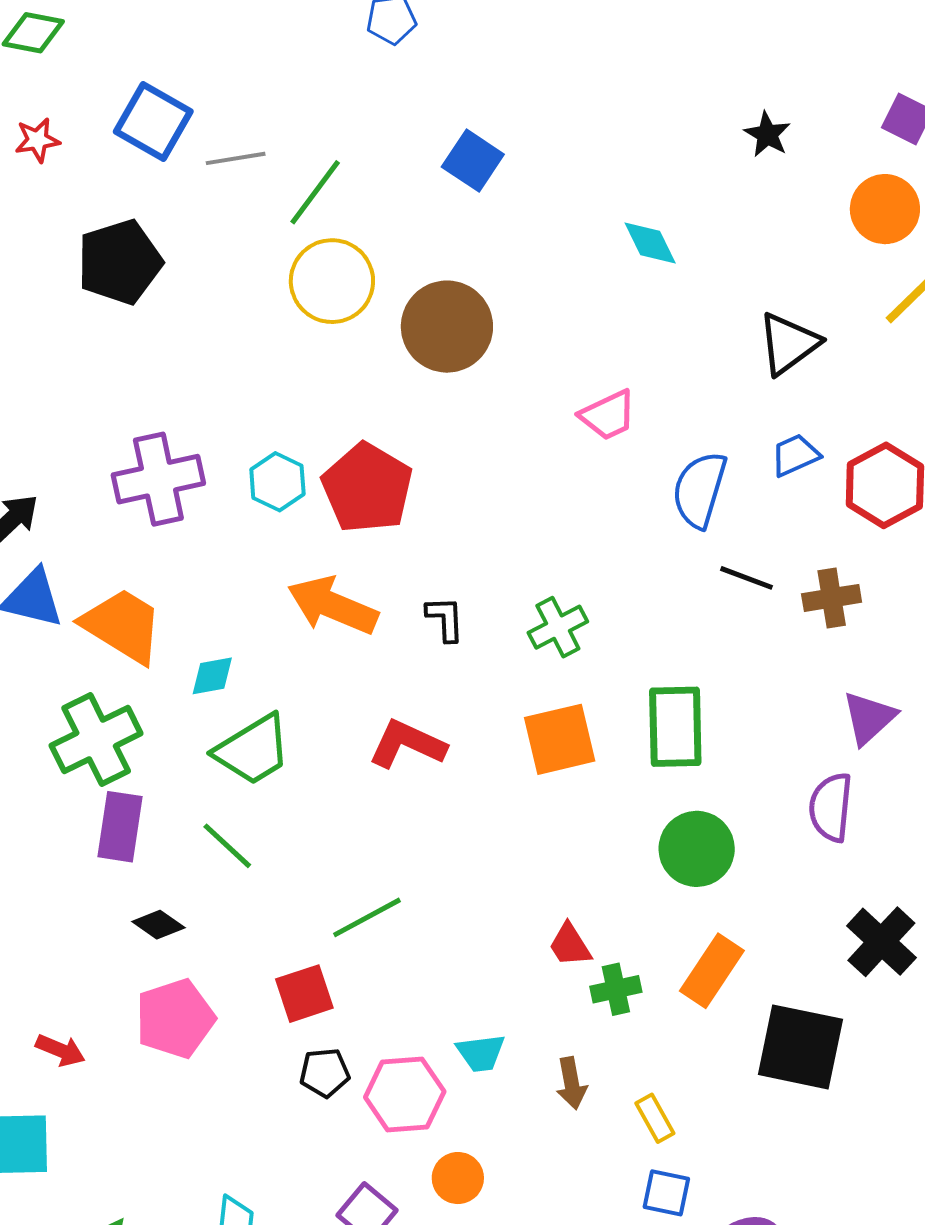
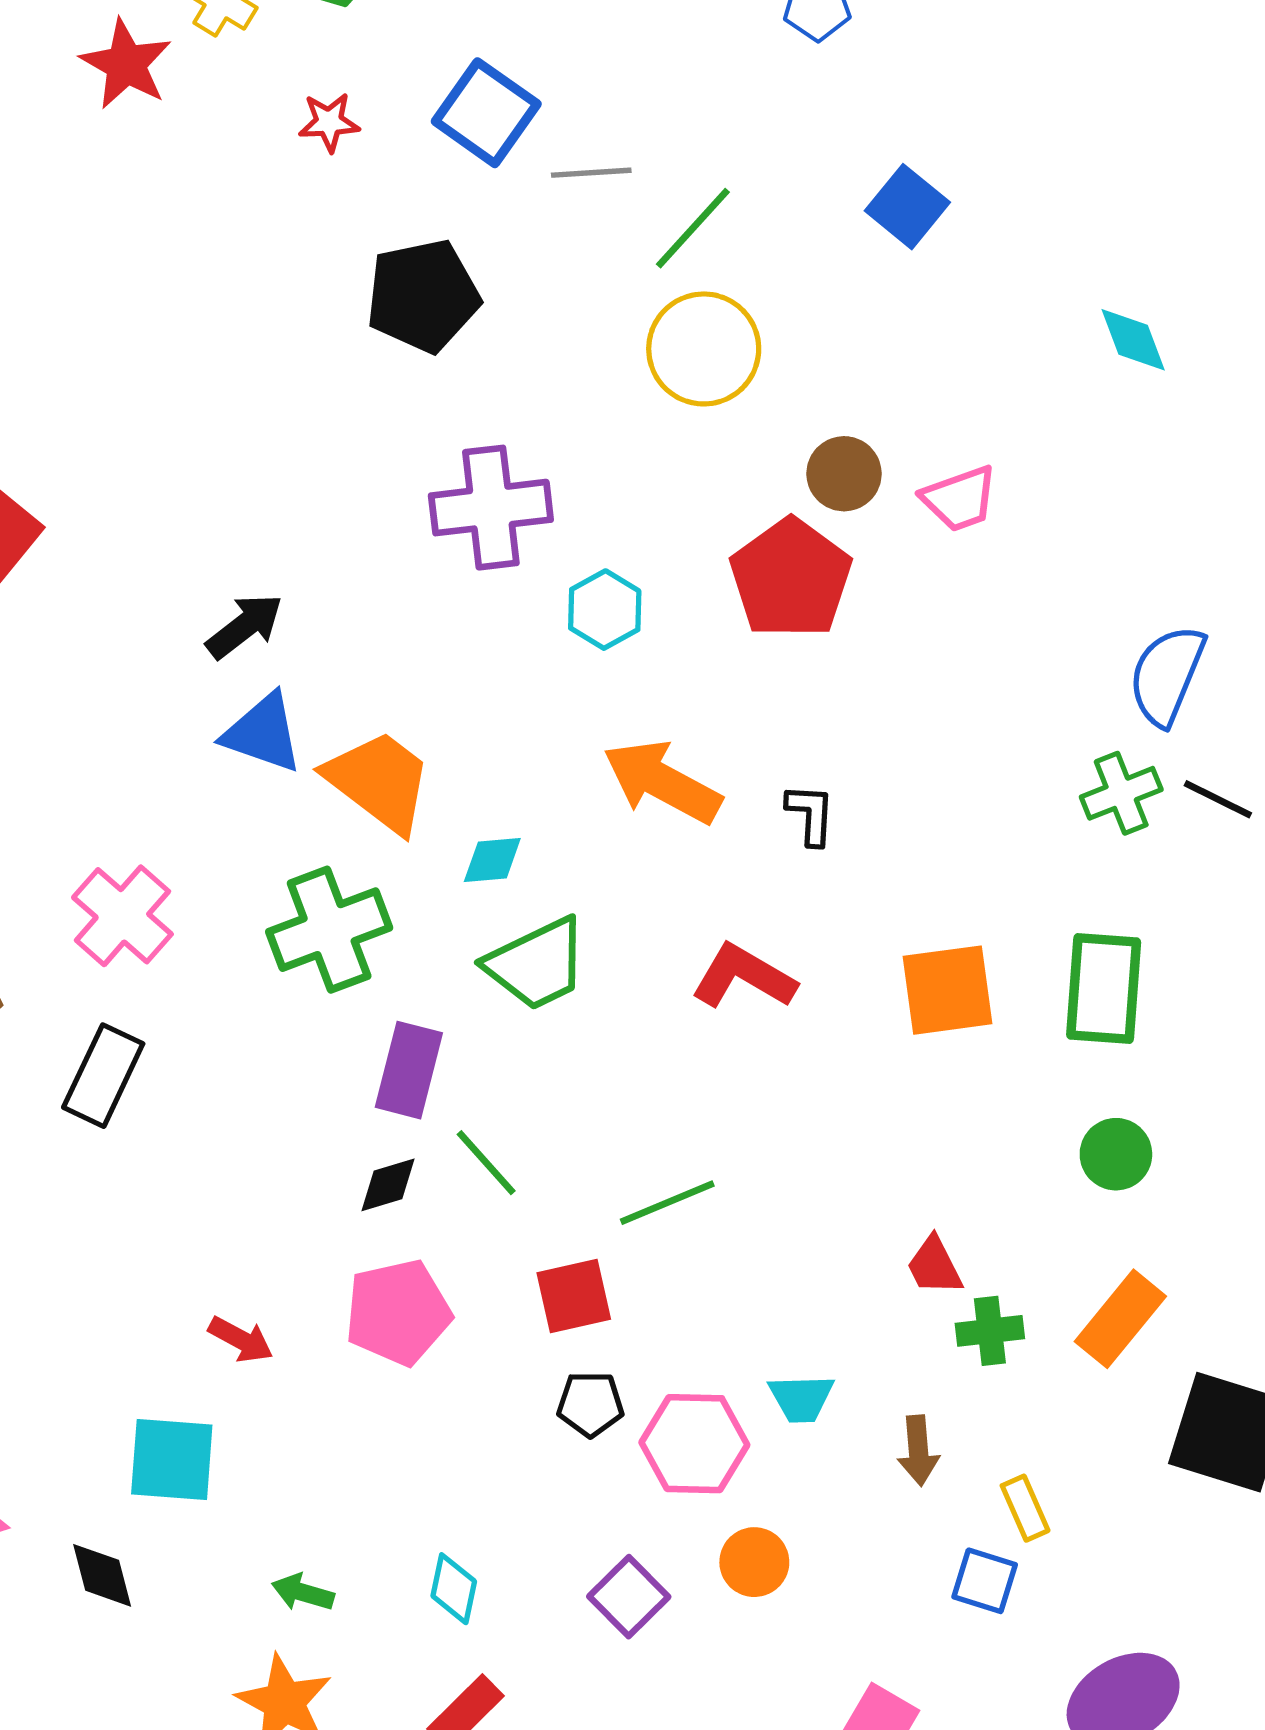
brown circle: (447, 327) -> (844, 474), moved, size x0.6
pink trapezoid: (608, 415) -> (960, 499), moved
purple cross: (158, 479) -> (491, 508), moved
red pentagon: (367, 488) -> (791, 578), moved
green cross: (558, 627) -> (1121, 793), moved
purple rectangle: (120, 827) -> (409, 1070), moved
green line: (227, 846) -> (486, 1163), moved
green circle: (697, 849) -> (1116, 1154), size x0.7
black diamond: (158, 925) -> (388, 1185), turned -57
blue square: (666, 1193) -> (985, 1581), moved

